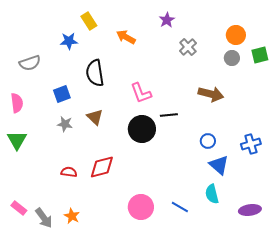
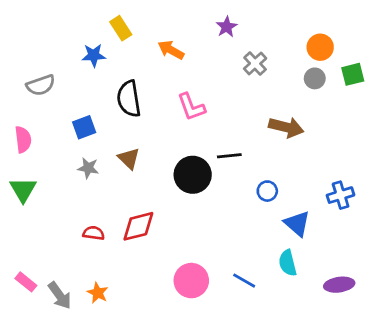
pink L-shape: (141, 93) -> (191, 107), moved
blue circle: (208, 141) -> (267, 191), moved

